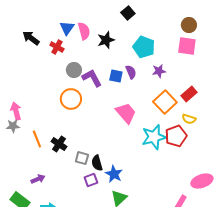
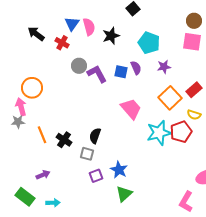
orange circle: (71, 99) -> (32, 88), moved
black semicircle: (97, 163) -> (95, 136), moved, turned 35

